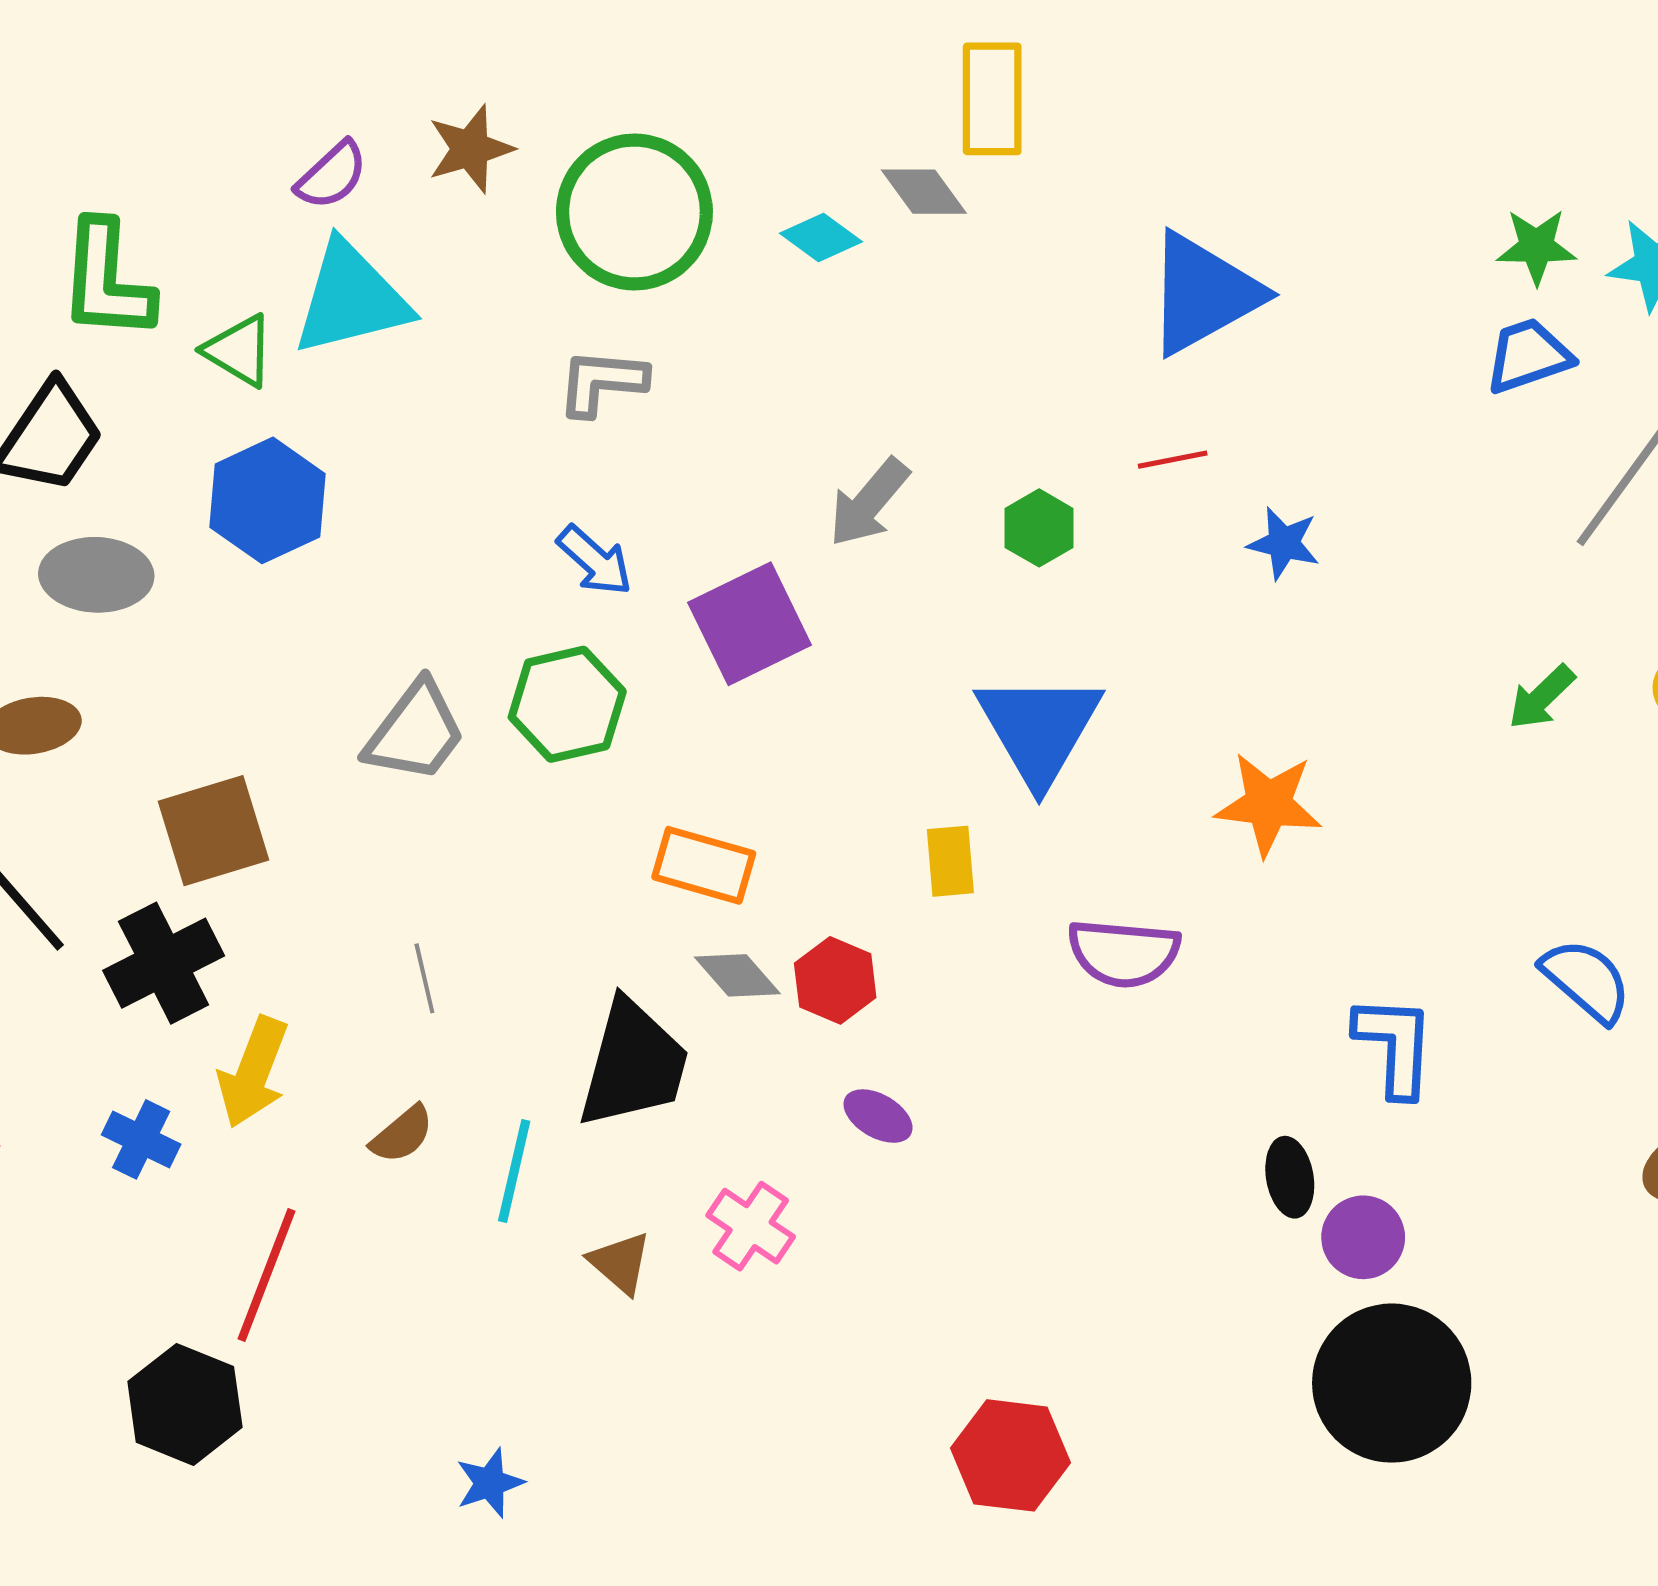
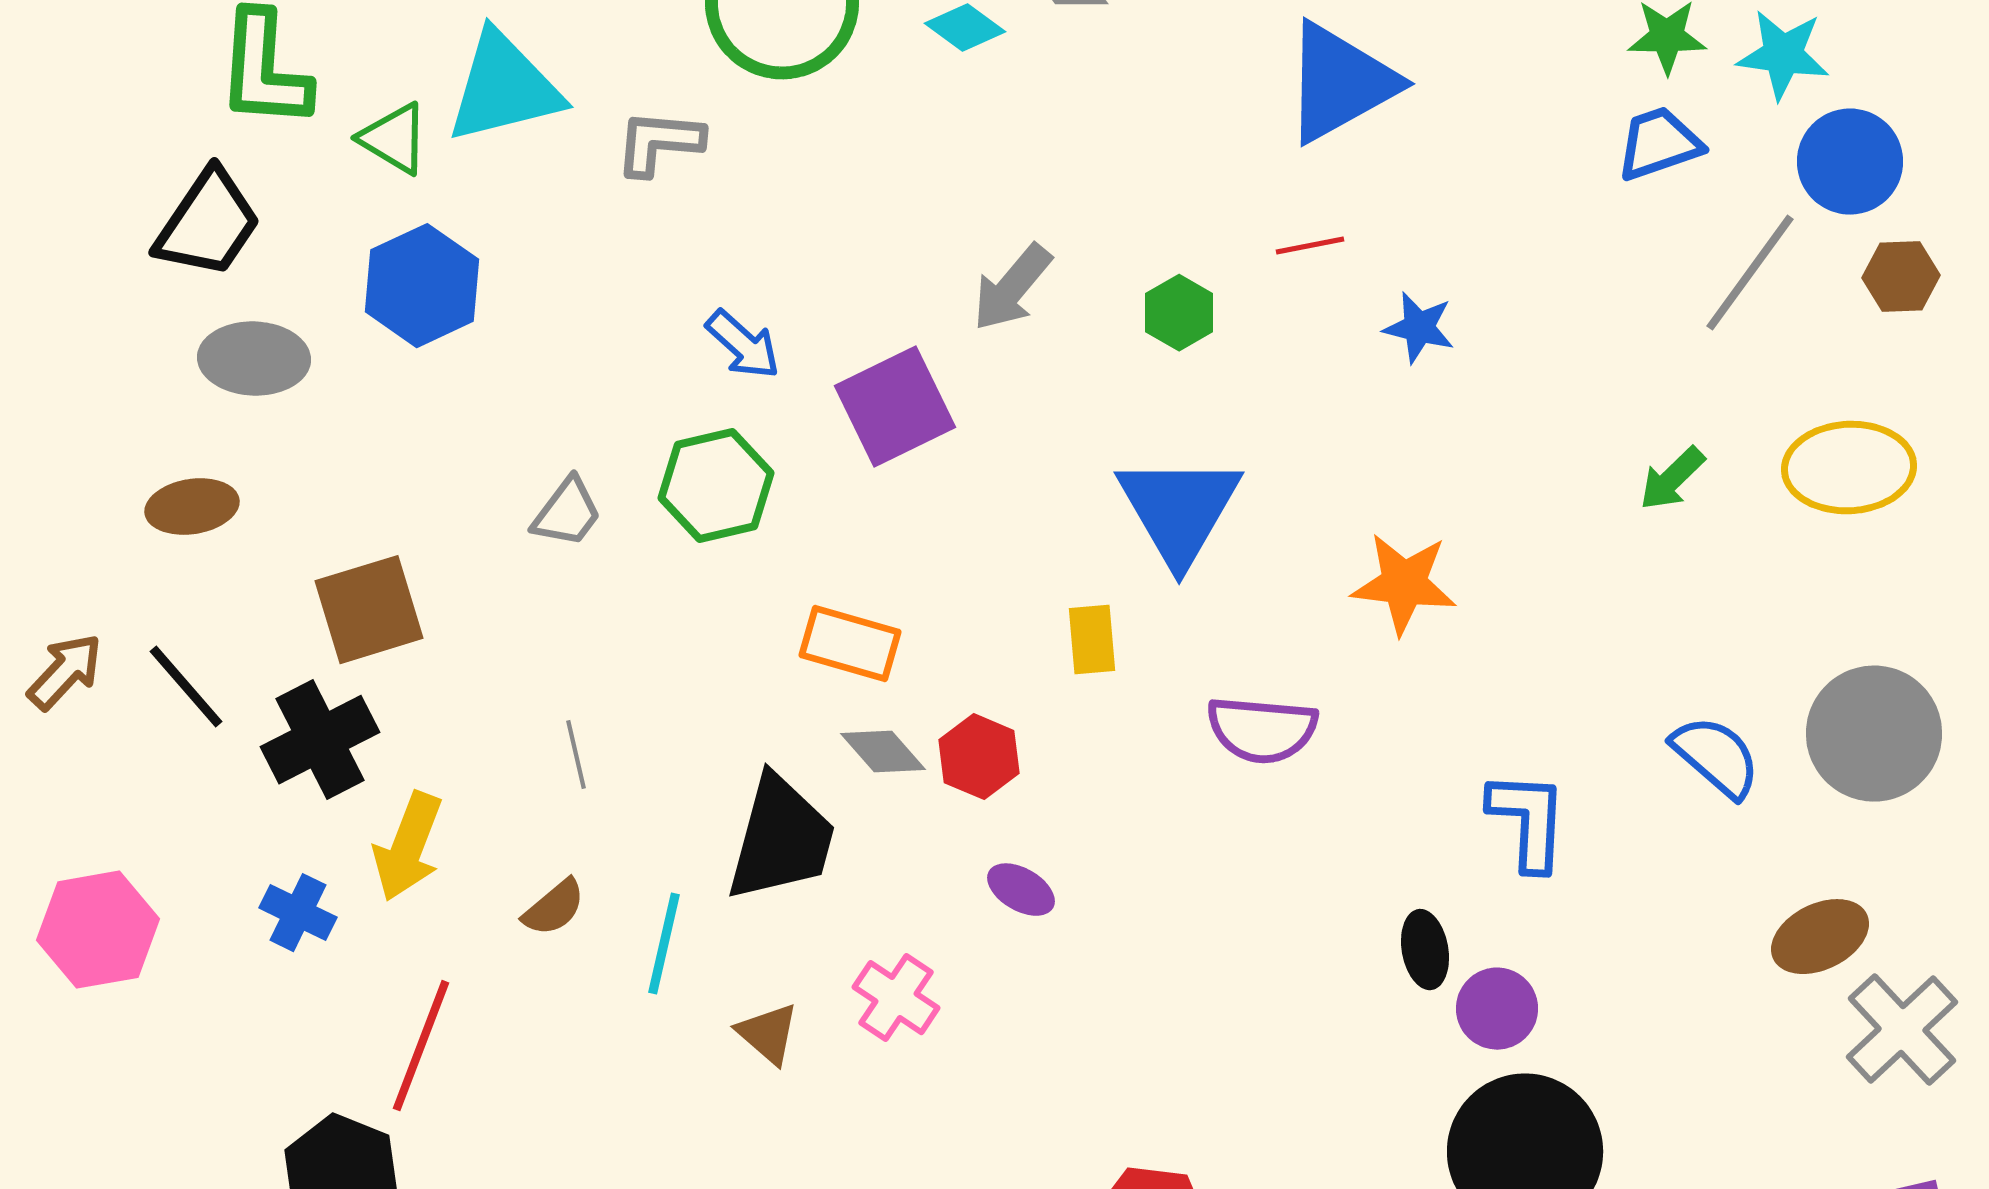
gray L-shape: (602, 382) -> (659, 143), moved
gray trapezoid: (415, 732) -> (567, 513), size x0.7

